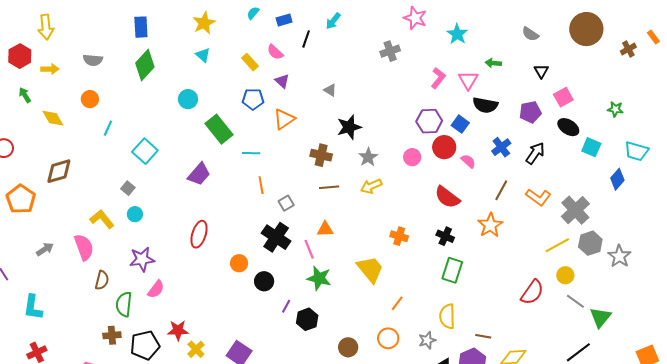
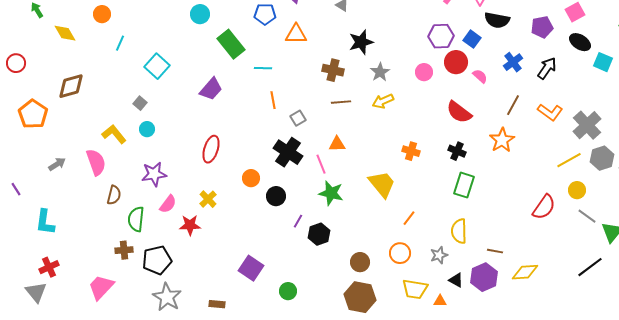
orange triangle: (284, 119) -> (296, 34), turned 35
red star: (178, 330) -> (190, 225), moved
yellow cross: (196, 349) -> (208, 199), moved

